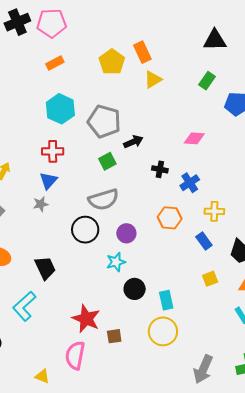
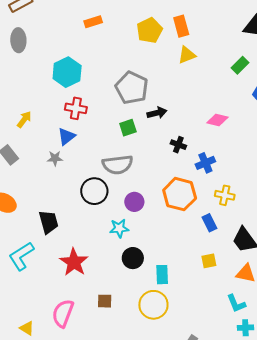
cyan hexagon: (60, 109) -> (67, 72), moved
orange hexagon: (170, 218) -> (180, 194), size x1.4
red star: (86, 319) -> (74, 262), moved

